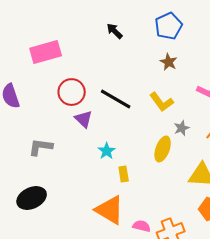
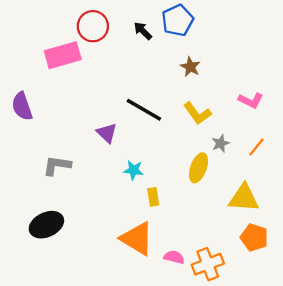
blue pentagon: (169, 26) -> (178, 20), moved
brown star: (169, 62) -> (190, 67), moved
red circle: (72, 92) -> (93, 26), moved
cyan star: (107, 151) -> (133, 170), turned -30

